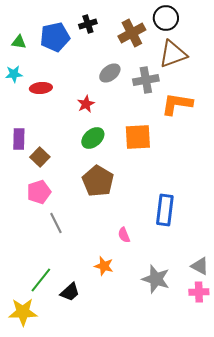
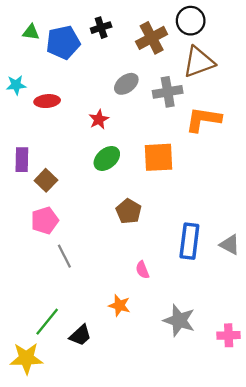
green triangle: (19, 42) -> (31, 32), moved
brown pentagon: (98, 181) -> (129, 211), moved, size x0.7
gray triangle: (200, 266) -> (230, 245), moved

